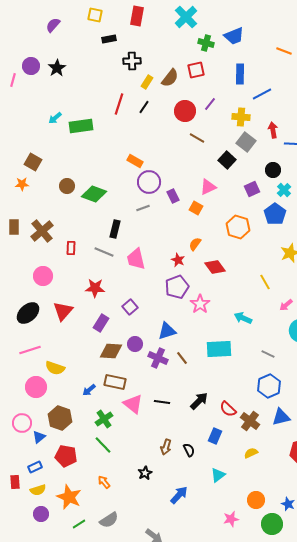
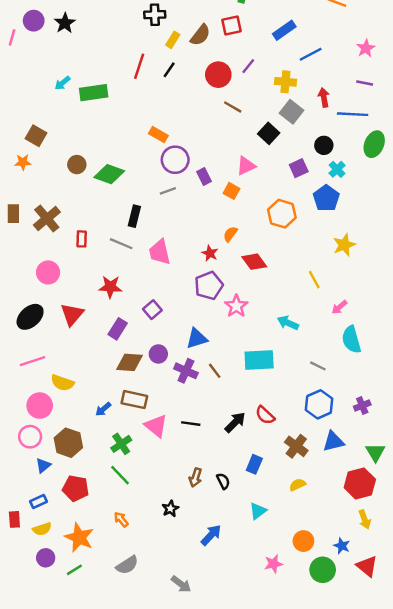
blue rectangle: (240, 74) -> (284, 30), turned 54
red semicircle: (228, 409) -> (265, 415), moved
pink circle: (22, 423) -> (30, 437), moved
green line: (79, 524) -> (74, 570), moved

